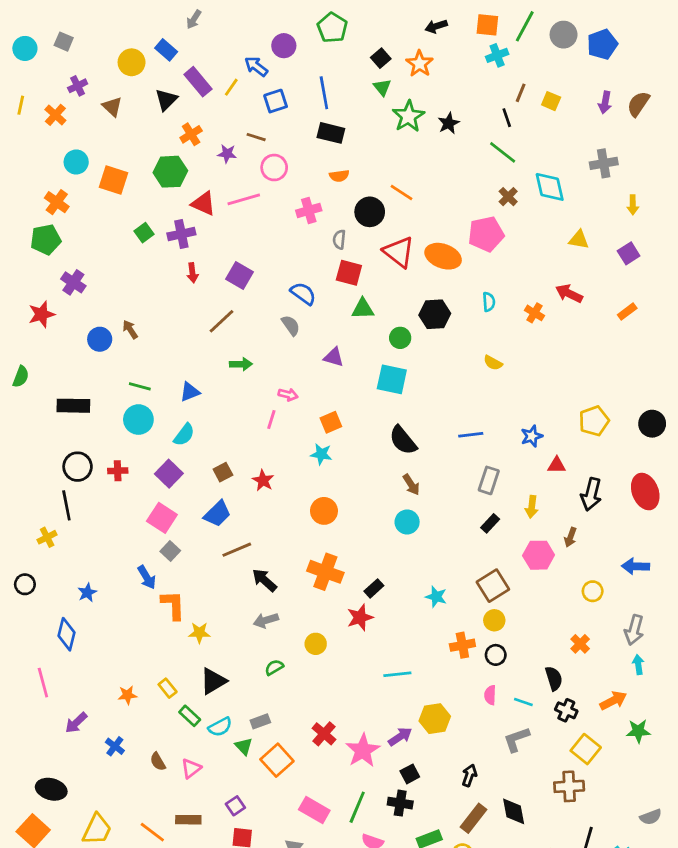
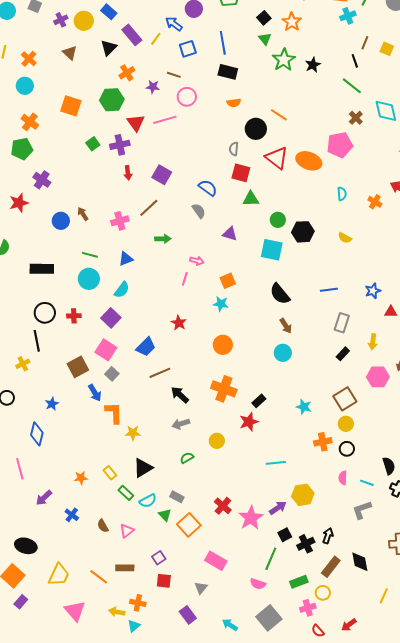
purple cross: (78, 86) -> (61, 20), moved
cyan circle: (76, 162) -> (25, 86), moved
red triangle: (204, 204) -> (136, 123), turned 30
pink cross: (309, 210) -> (120, 221), moved
black hexagon: (435, 314) -> (303, 232), moved
brown square: (223, 472) -> (78, 367), moved, size x1.5
gray rectangle: (260, 721) -> (177, 497), turned 48
black cross: (400, 803) -> (306, 544), moved, turned -36
green line: (357, 807) -> (271, 559), moved

